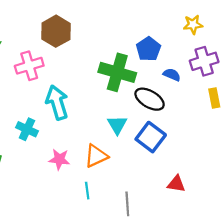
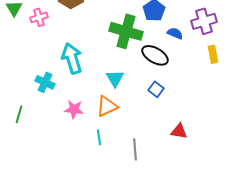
pink cross: (29, 66) -> (39, 17), moved, size x0.7
cyan triangle: (117, 125) -> (115, 78), moved
blue square: (151, 137) -> (156, 89), size x0.6

